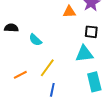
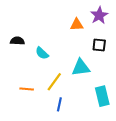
cyan triangle: (84, 54) -> (81, 67), moved
orange line: (20, 75) -> (27, 89), turned 32

